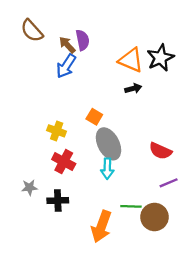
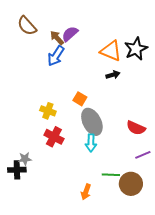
purple semicircle: (83, 40) -> (70, 34), turned -120
black cross: (58, 200) -> (17, 170), moved
orange arrow: (101, 226) -> (86, 192), size x0.6

